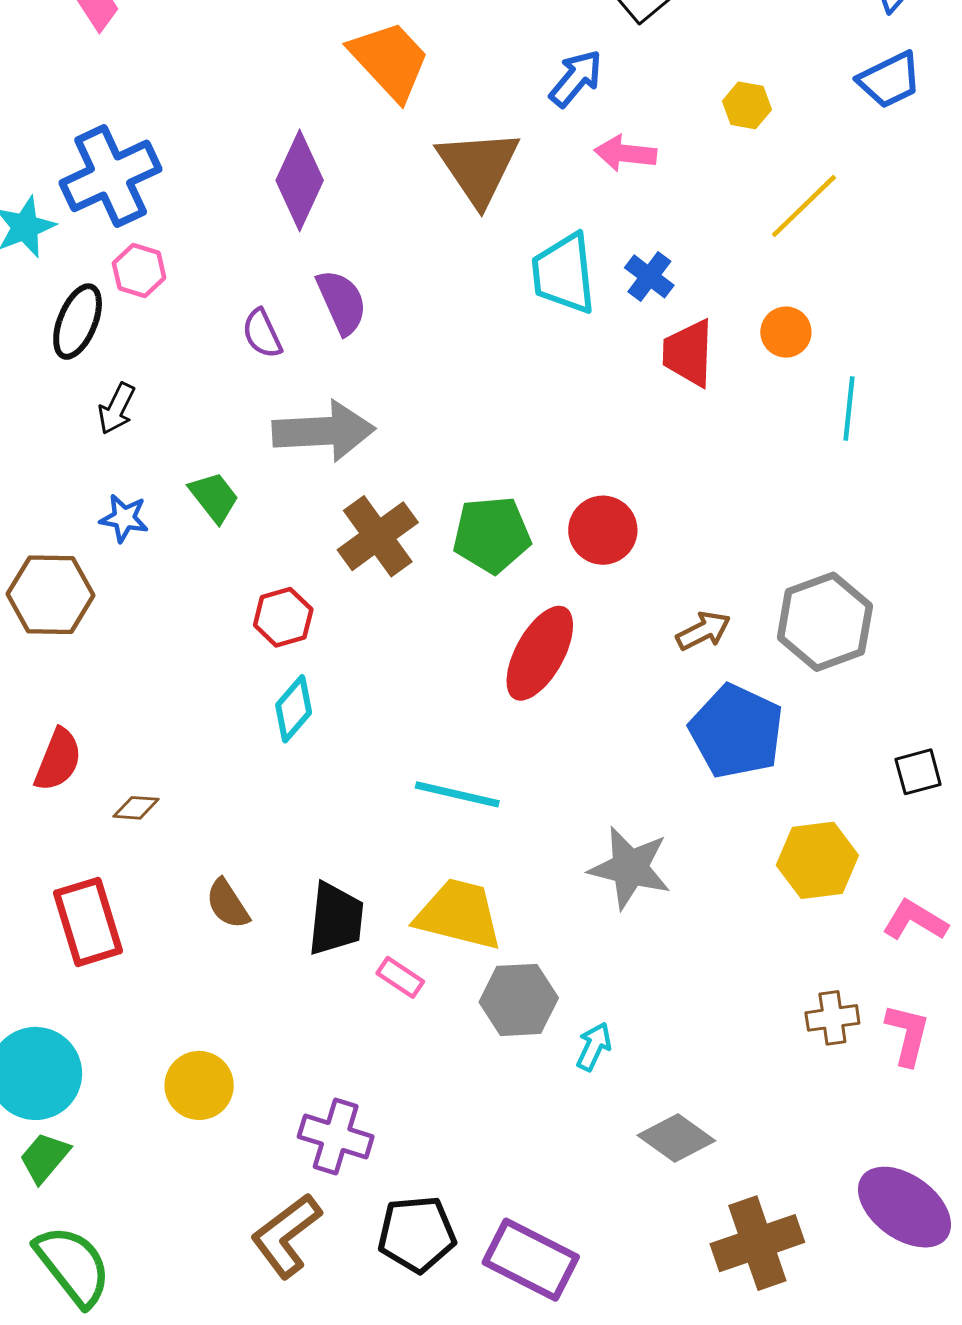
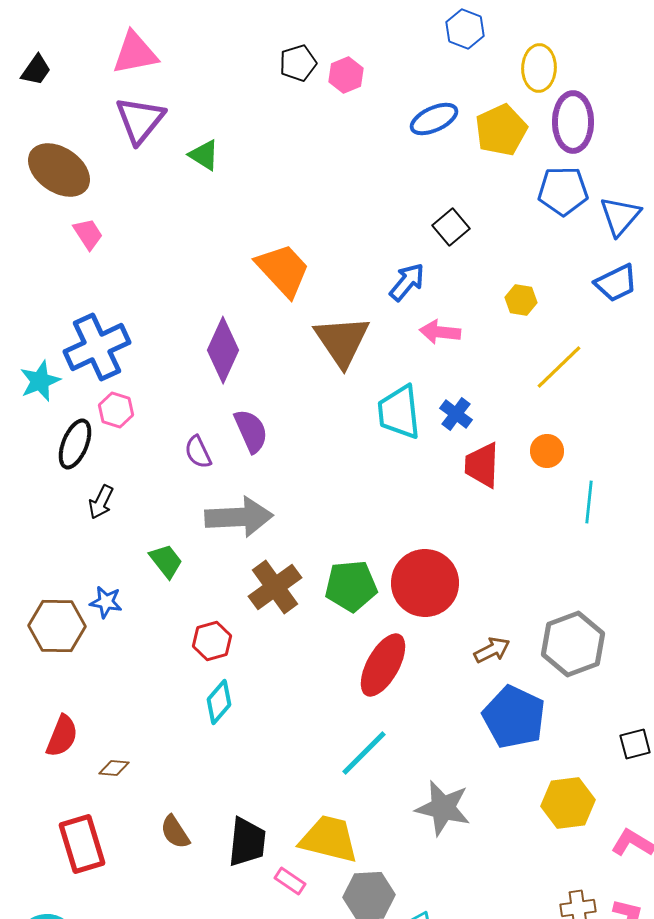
blue star: (124, 518) -> (106, 602), moved
red circle: (603, 530) -> (425, 583), size x1.5
cyan line: (457, 794) -> (364, 753), moved, turned -58

